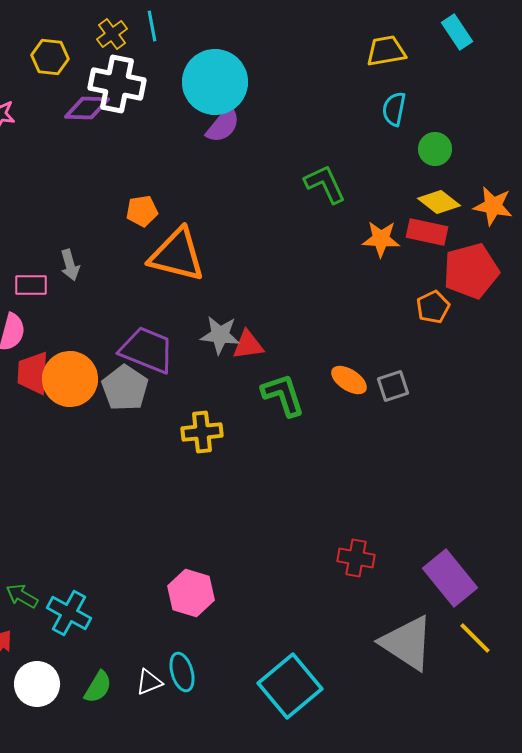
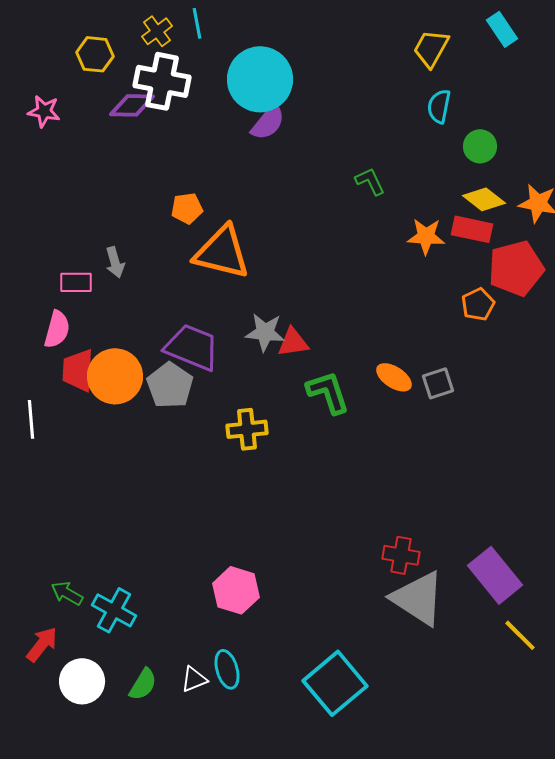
yellow trapezoid: (386, 51) -> (431, 48), turned -51
green L-shape: (325, 184) -> (370, 181), size x0.7
gray triangle: (407, 643) -> (418, 598), moved

